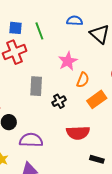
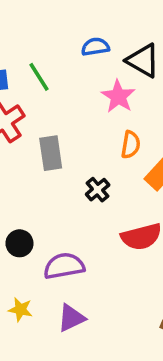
pink star: (68, 61) -> (118, 96), moved
gray rectangle: (36, 86) -> (51, 153), moved

